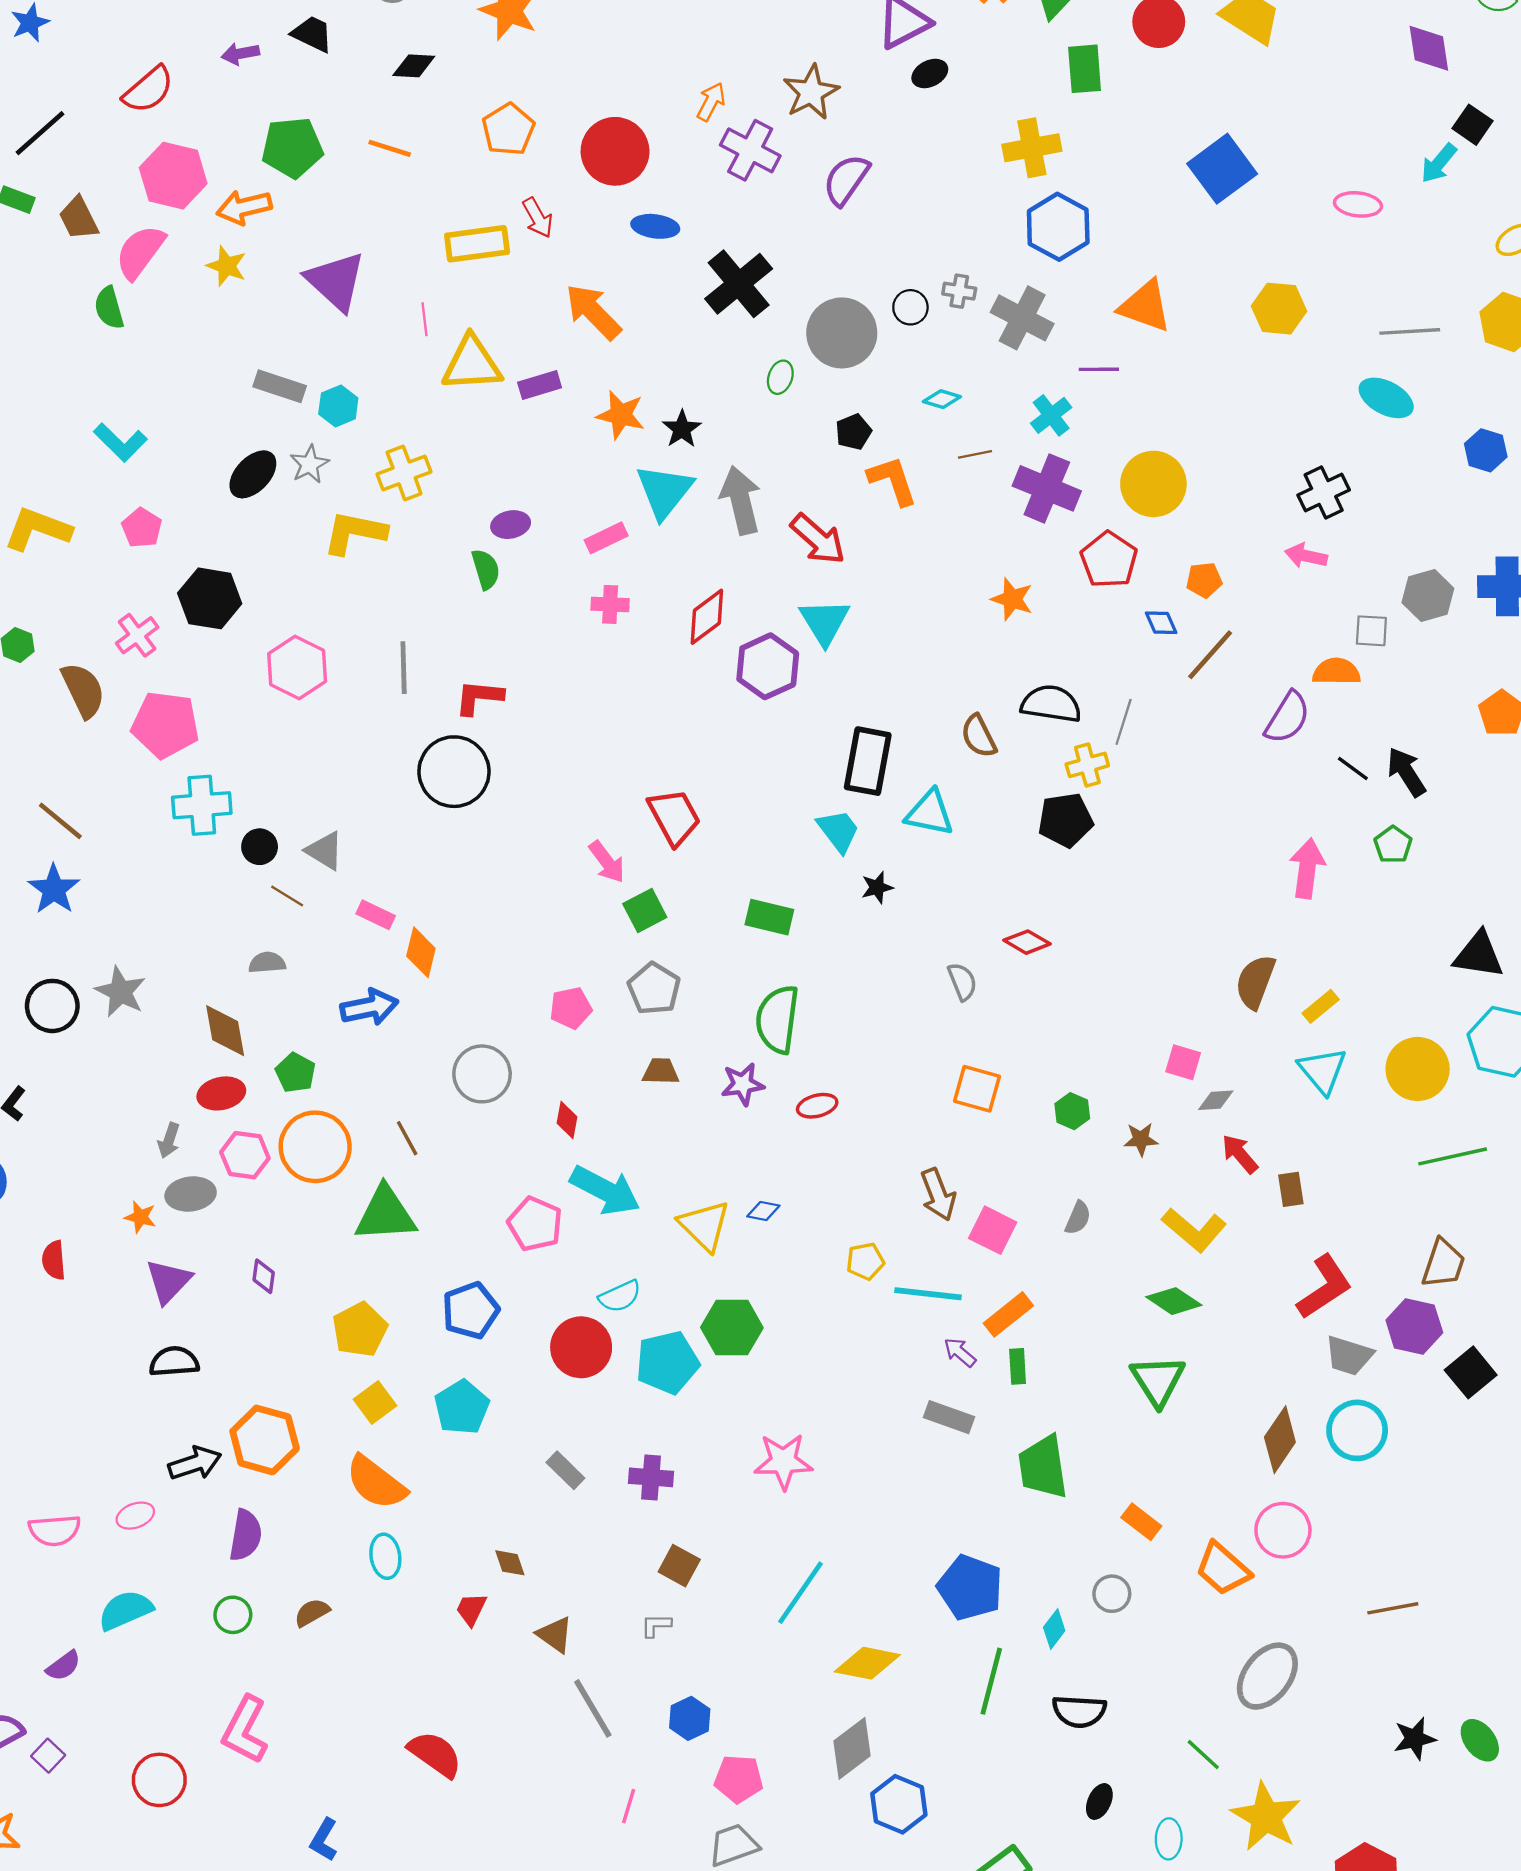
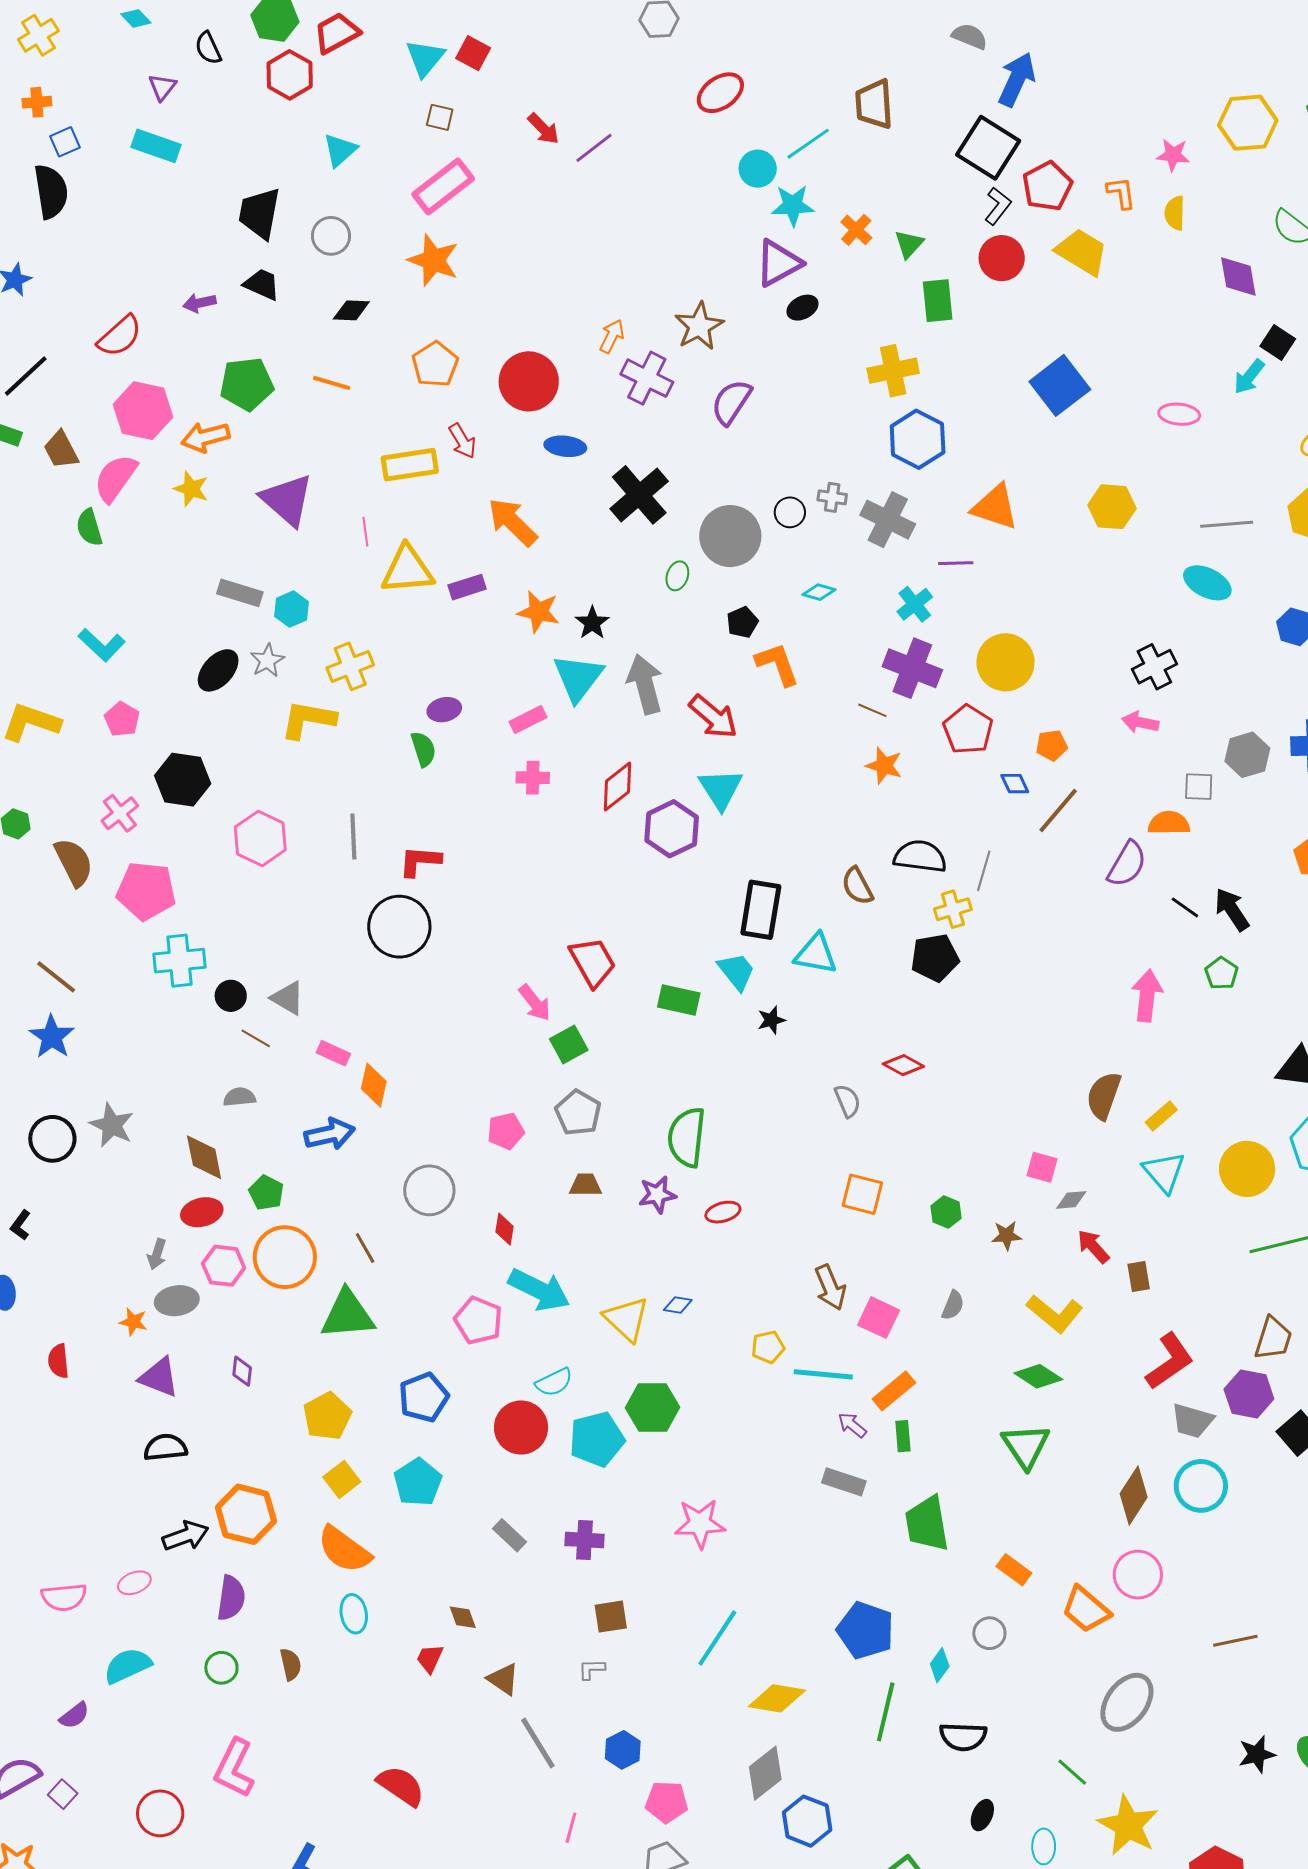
brown line: (975, 454) -> (872, 710), moved, turned 36
green rectangle: (769, 917) -> (679, 1000), moved
purple triangle: (168, 1281) -> (159, 1377), turned -51
brown square: (679, 1566) -> (611, 1617), turned -36
brown semicircle: (312, 1613) -> (291, 1664), turned 108

